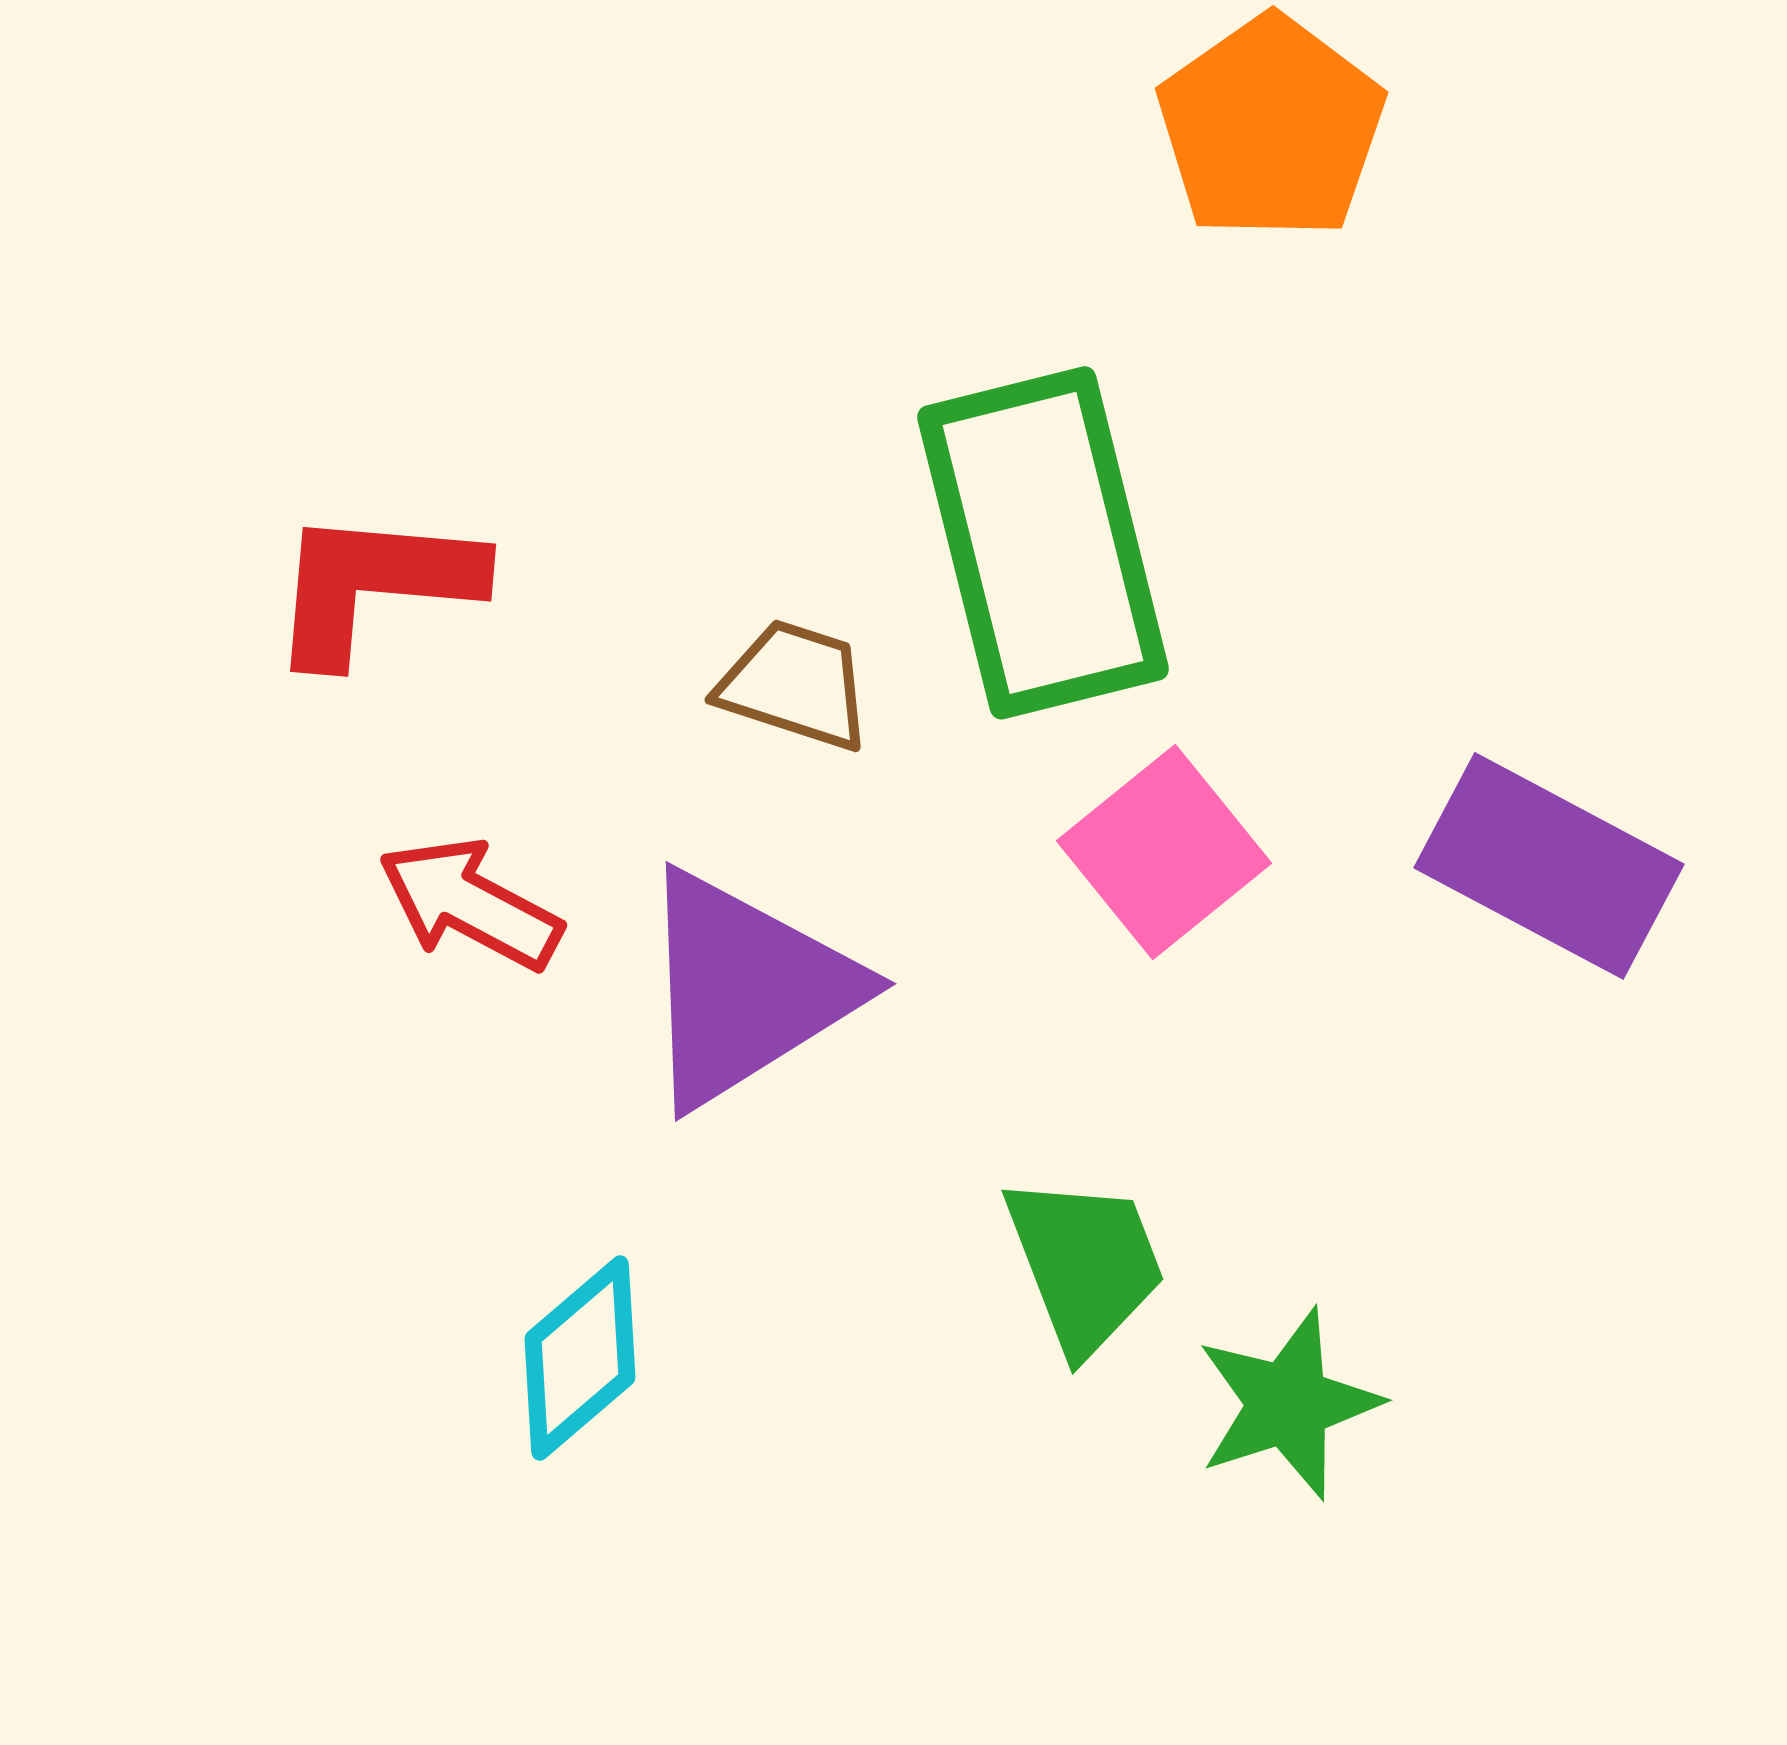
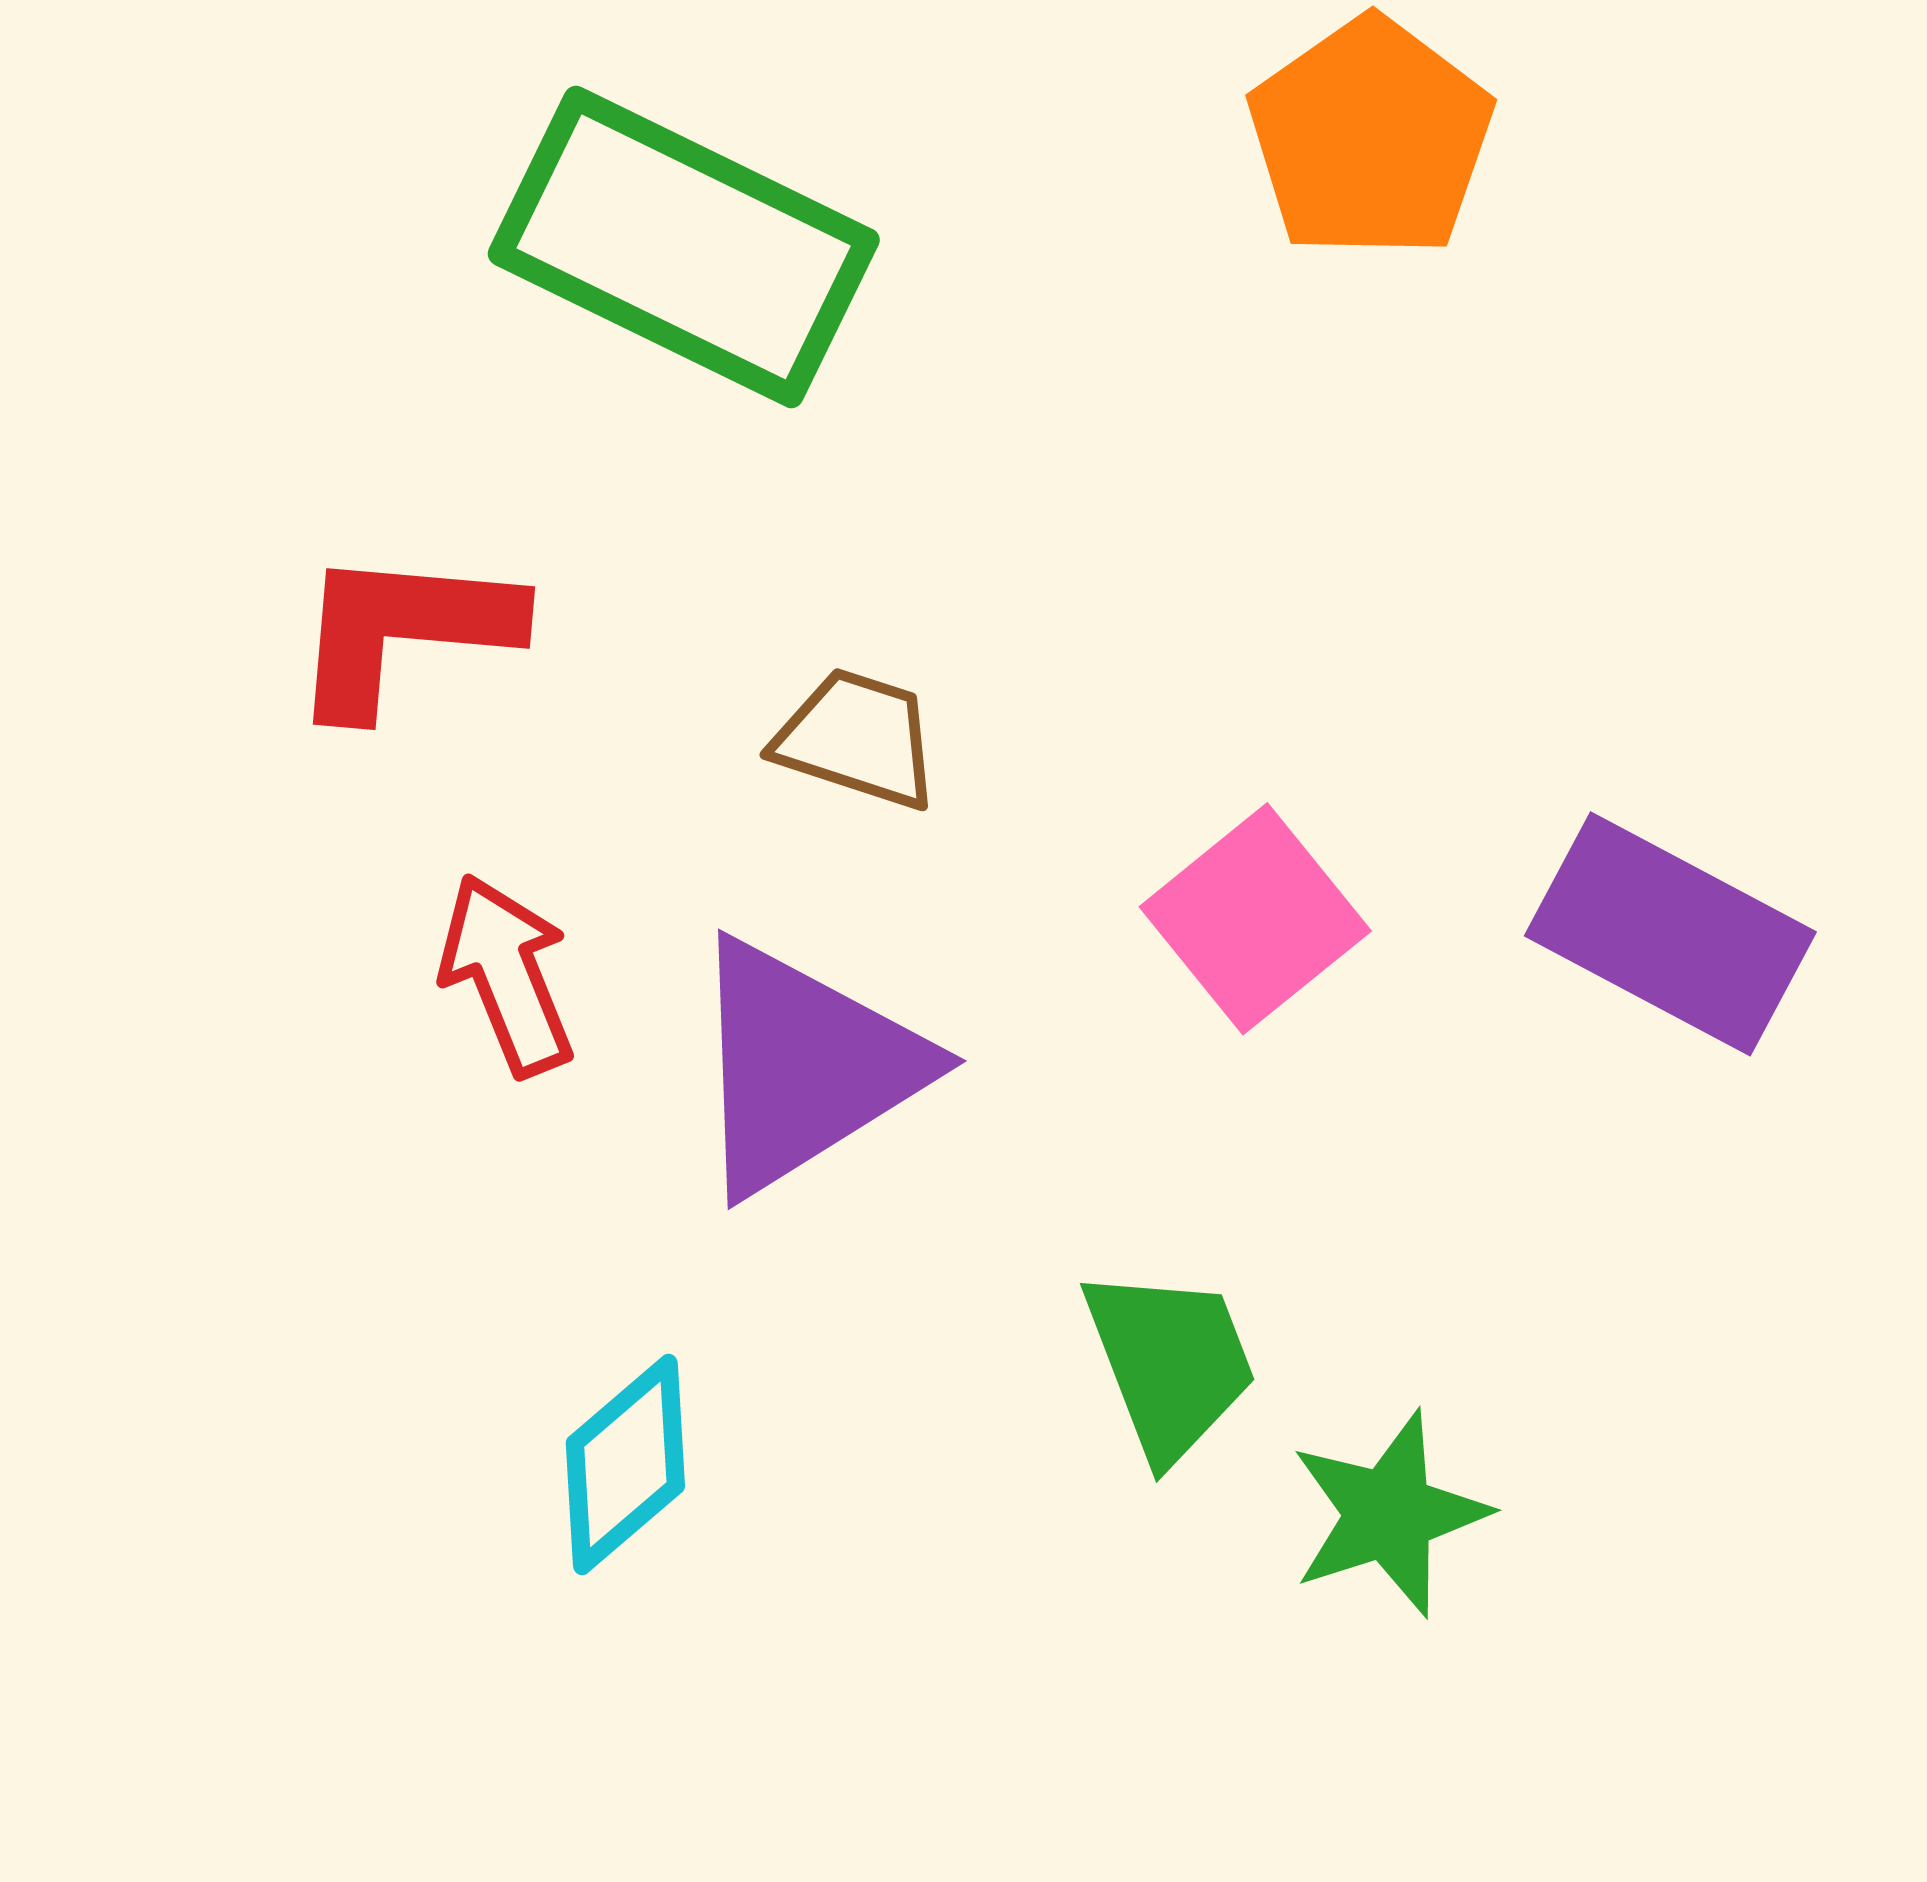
green rectangle: (1043, 543) -> (684, 247), moved, turned -50
red arrow: (470, 904) -> (507, 975), turned 40

